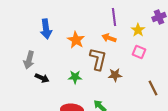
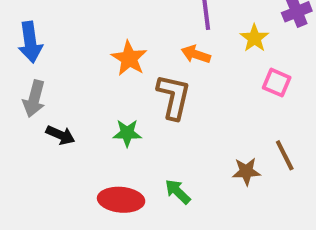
blue arrow: (46, 29) -> (30, 42), moved
pink square: (139, 52) -> (277, 83), moved
brown star: (115, 75) -> (246, 171), moved

